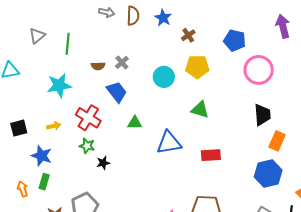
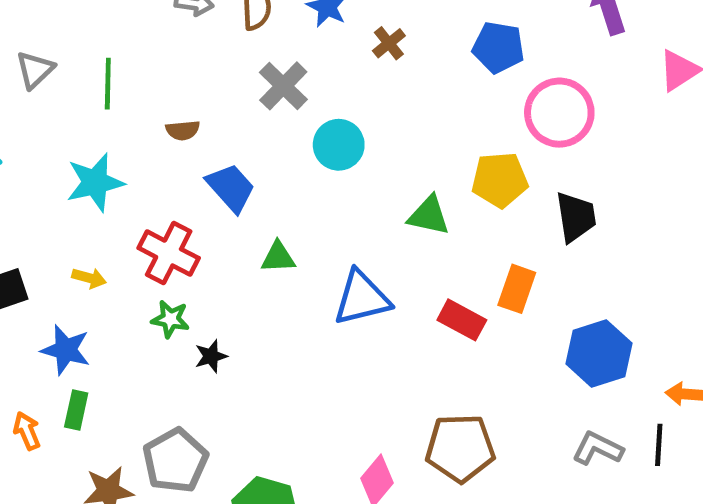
gray cross: (122, 62) -> (283, 86), moved, size x1.5
yellow pentagon: (197, 67) -> (500, 180), moved
yellow arrow: (54, 126) -> (89, 278), turned 32
orange rectangle: (277, 141) -> (517, 289), moved
red rectangle: (211, 155) -> (462, 320), turned 36

